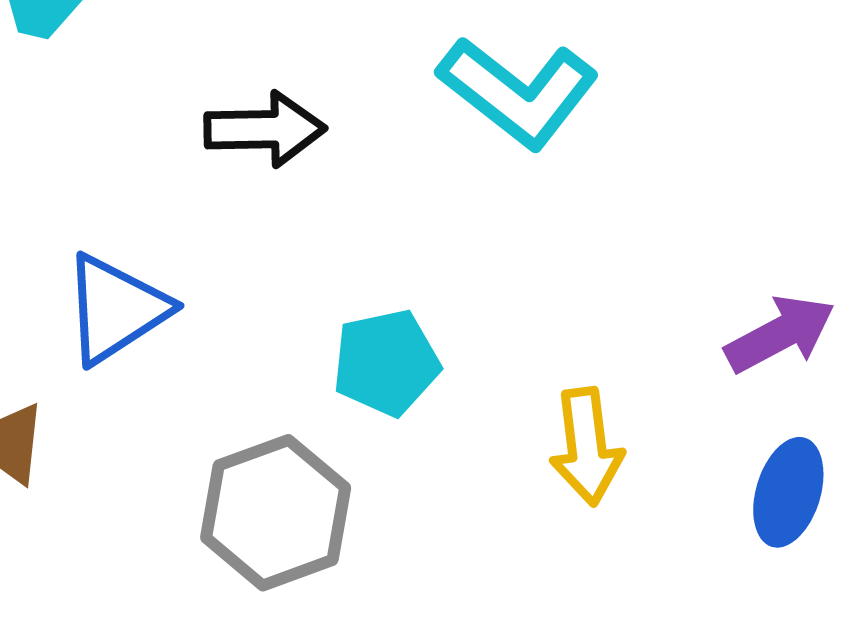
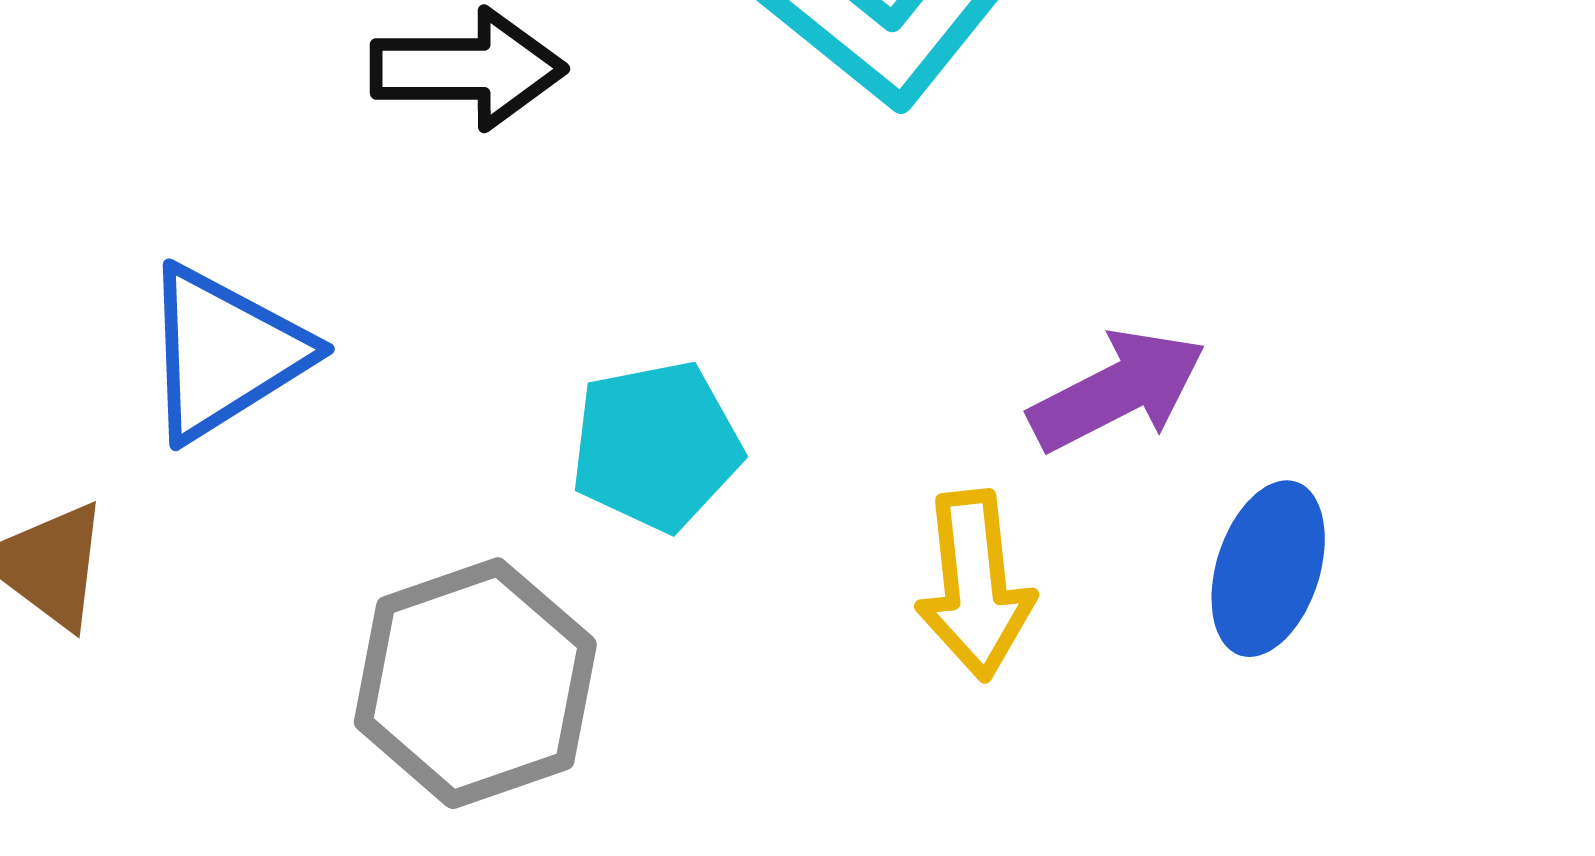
purple arrow: (780, 334) -> (1117, 390), moved
blue ellipse: (788, 492) -> (1268, 569), moved

